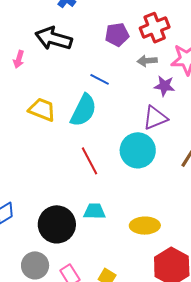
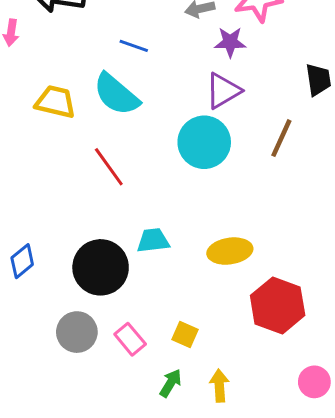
cyan semicircle: (83, 110) -> (116, 94), turned 112
red line: (89, 161) -> (109, 167), moved

